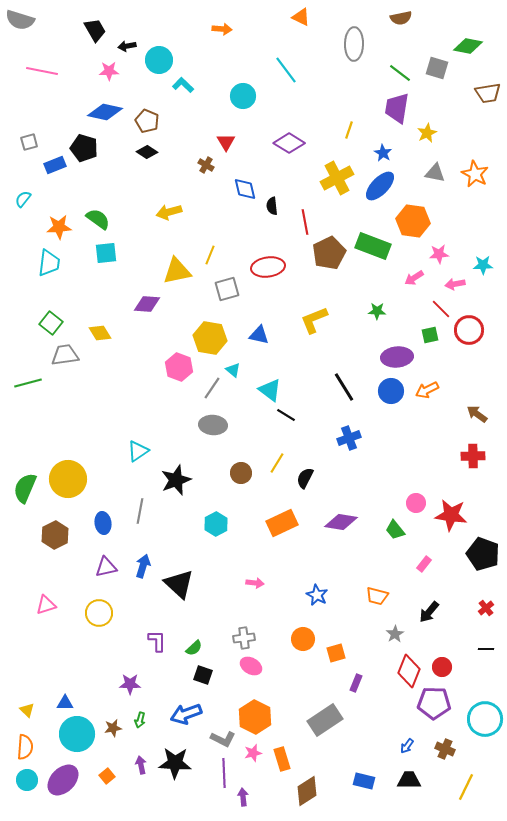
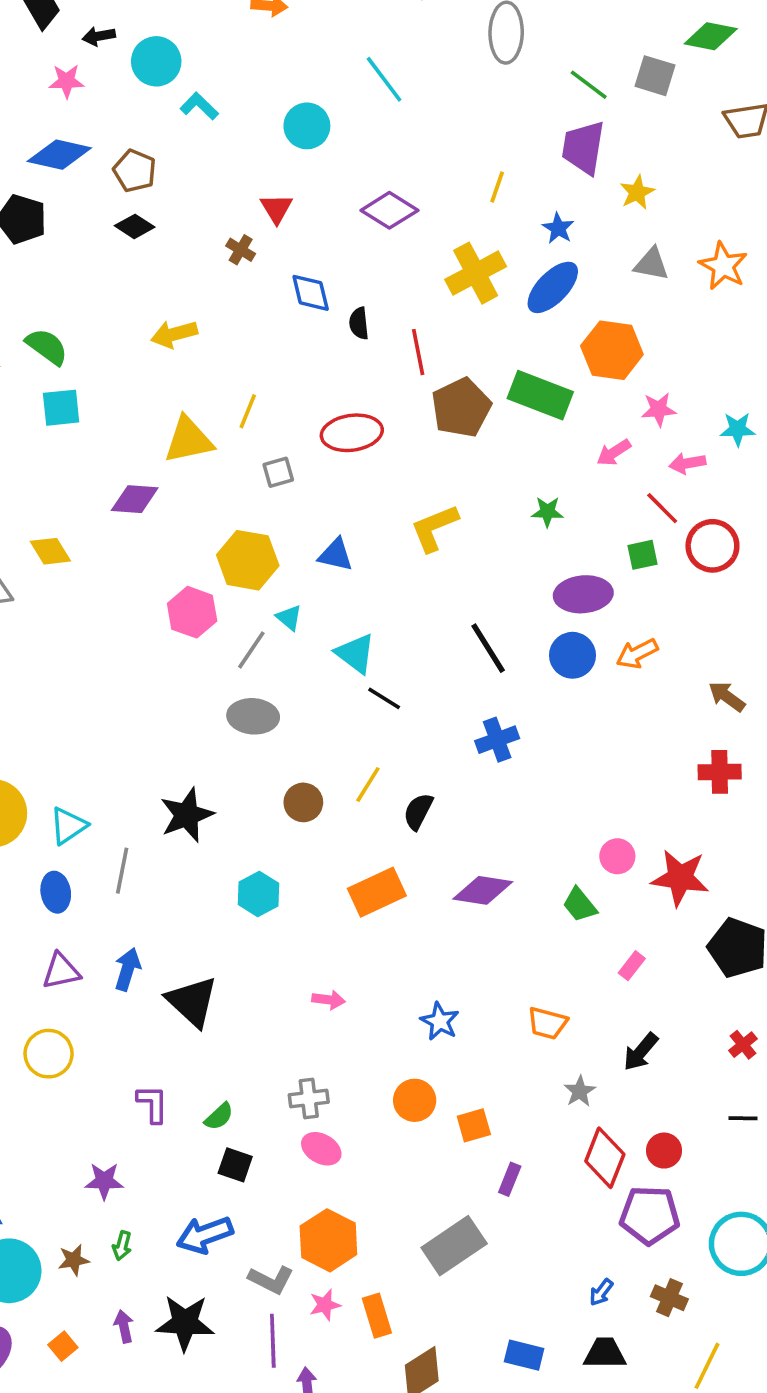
gray square: (227, 289) -> (278, 472), size x0.7
cyan triangle: (138, 451) -> (68, 826), moved

